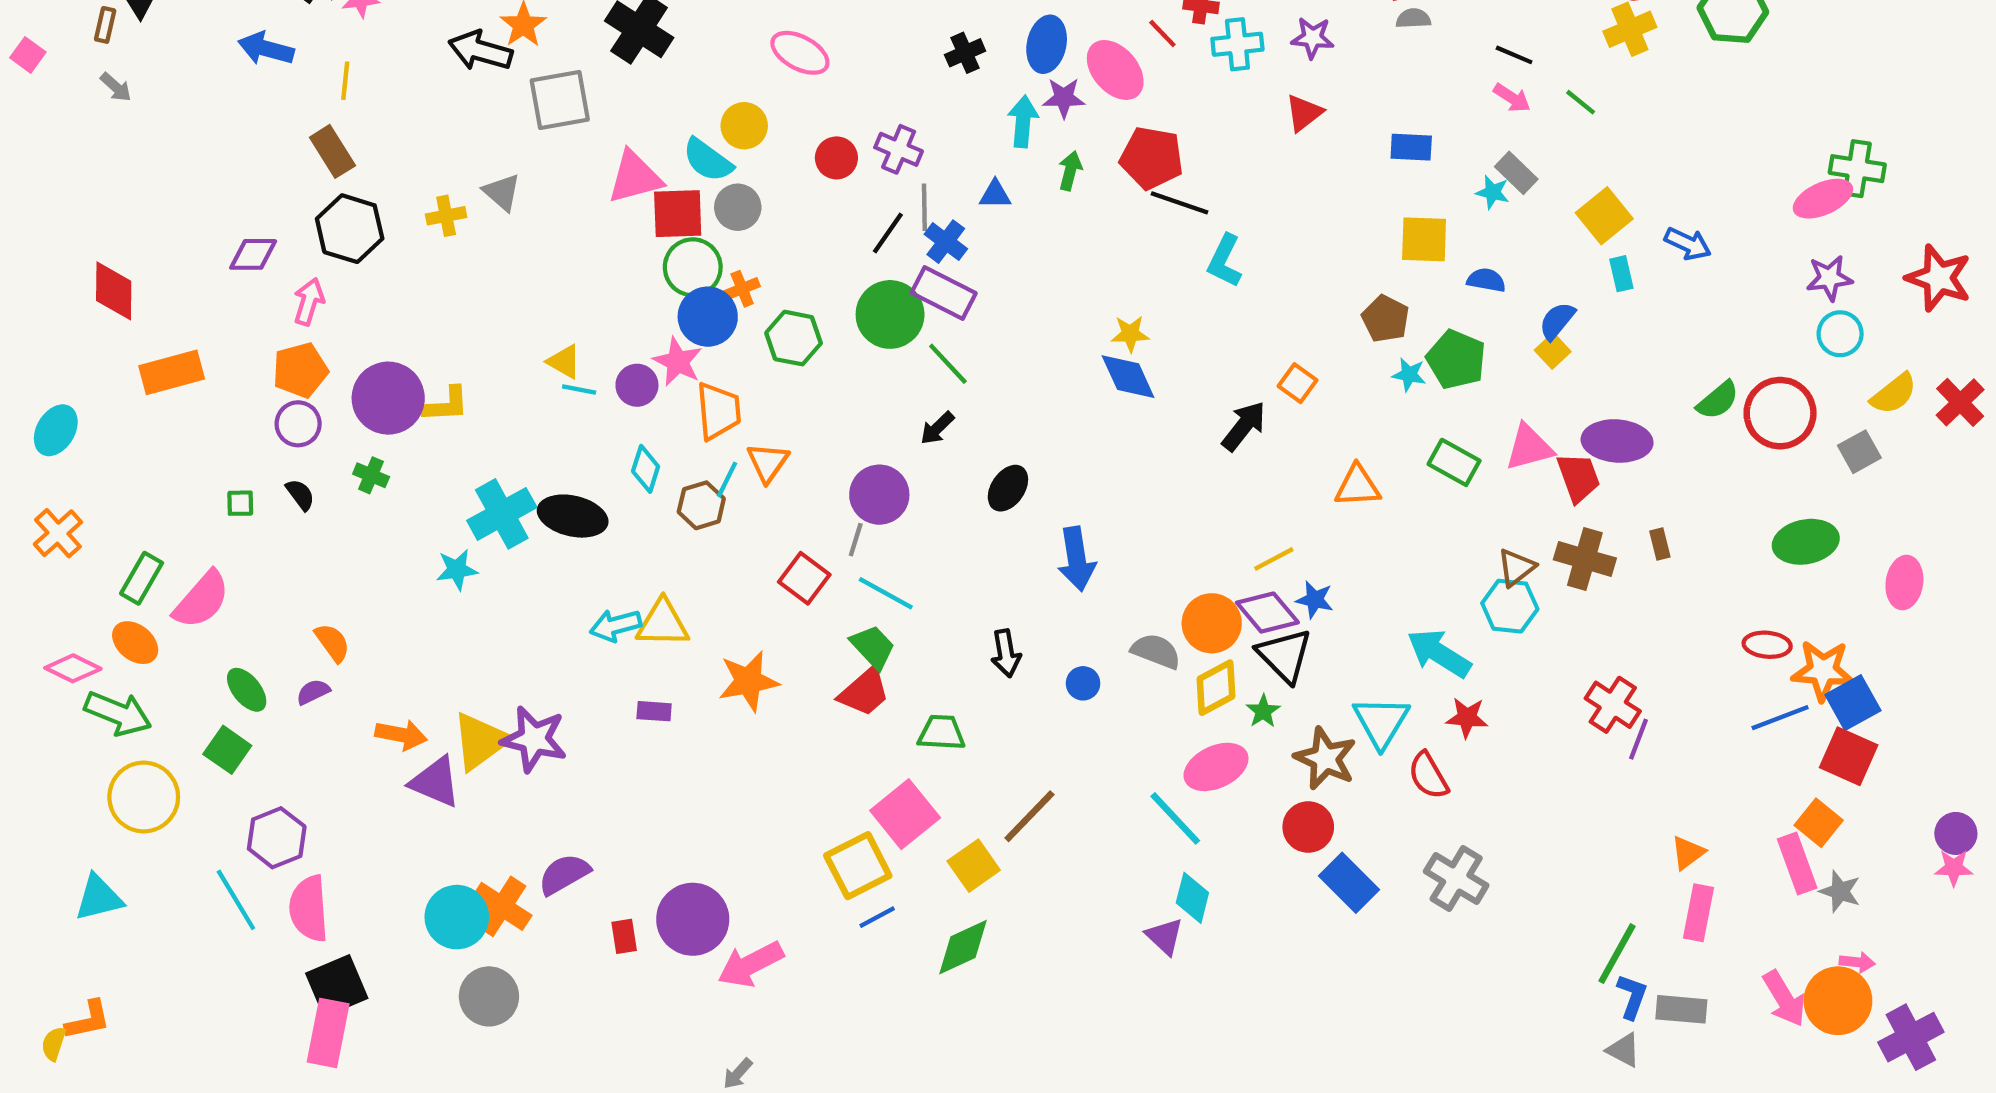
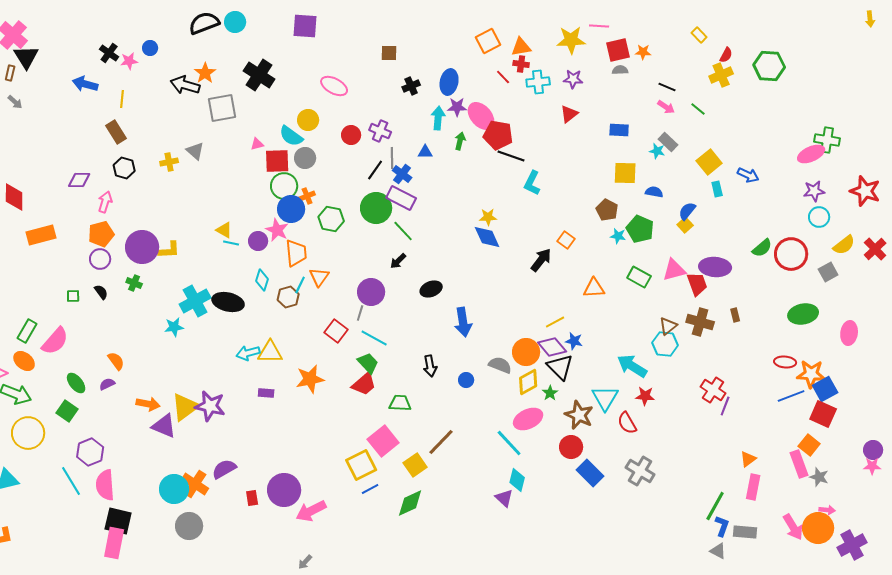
pink ellipse: (1115, 70) -> (481, 116), moved
pink triangle: (635, 177) -> (257, 144), size x0.5
black hexagon: (350, 229) -> (124, 168), size x0.7
black ellipse: (1008, 488) -> (431, 289), turned 35
black square: (337, 986) -> (118, 521), turned 36

